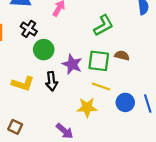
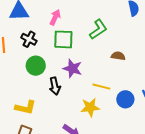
green circle: (44, 50) -> (36, 66), moved
green square: (99, 61) -> (63, 39), moved
yellow L-shape: (23, 84) -> (26, 107), moved

